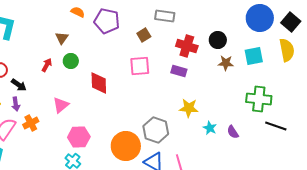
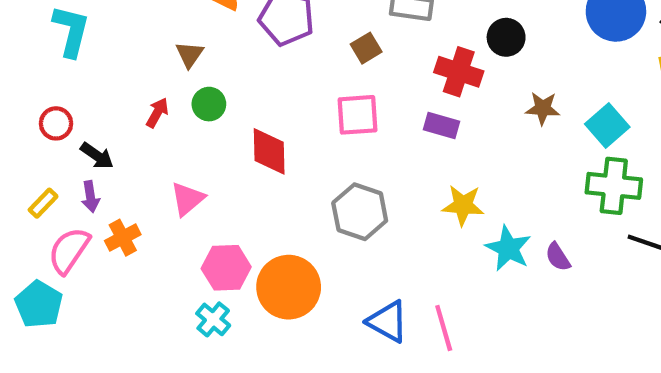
black circle: (218, 40) -> (506, 37), moved
cyan square: (254, 56) -> (607, 126), moved, turned -30
cyan star: (210, 128) -> (508, 248), size x1.5
gray hexagon: (156, 130) -> (360, 212), moved
orange circle: (126, 146) -> (289, 287), moved

